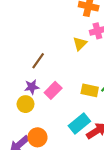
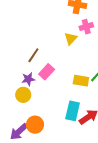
pink rectangle: (53, 90) -> (47, 72), moved
cyan rectangle: (79, 123) -> (73, 111), turned -36

